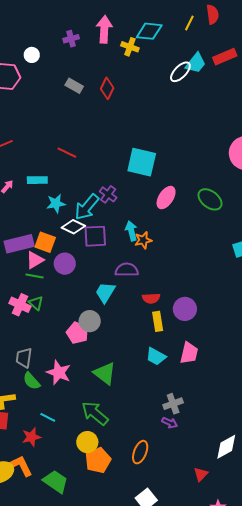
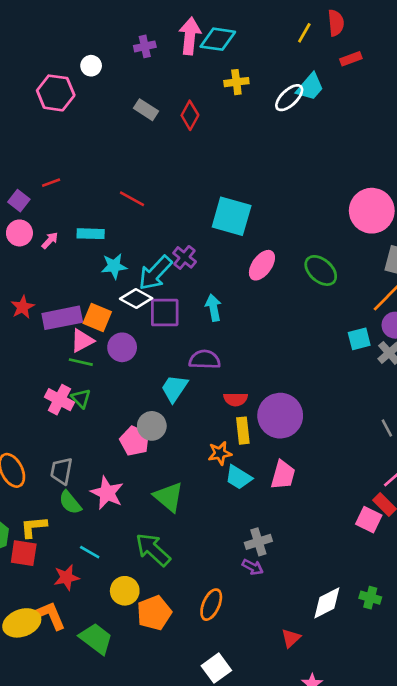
cyan diamond: (149, 31) -> (218, 39), moved
yellow cross: (130, 47) -> (236, 82), moved, turned -30
red rectangle: (225, 57) -> (351, 59), moved, size x0.7
orange star: (143, 240) -> (220, 453), moved
purple circle: (185, 309) -> (280, 416), size x1.4
yellow circle: (87, 442) -> (125, 591), moved

